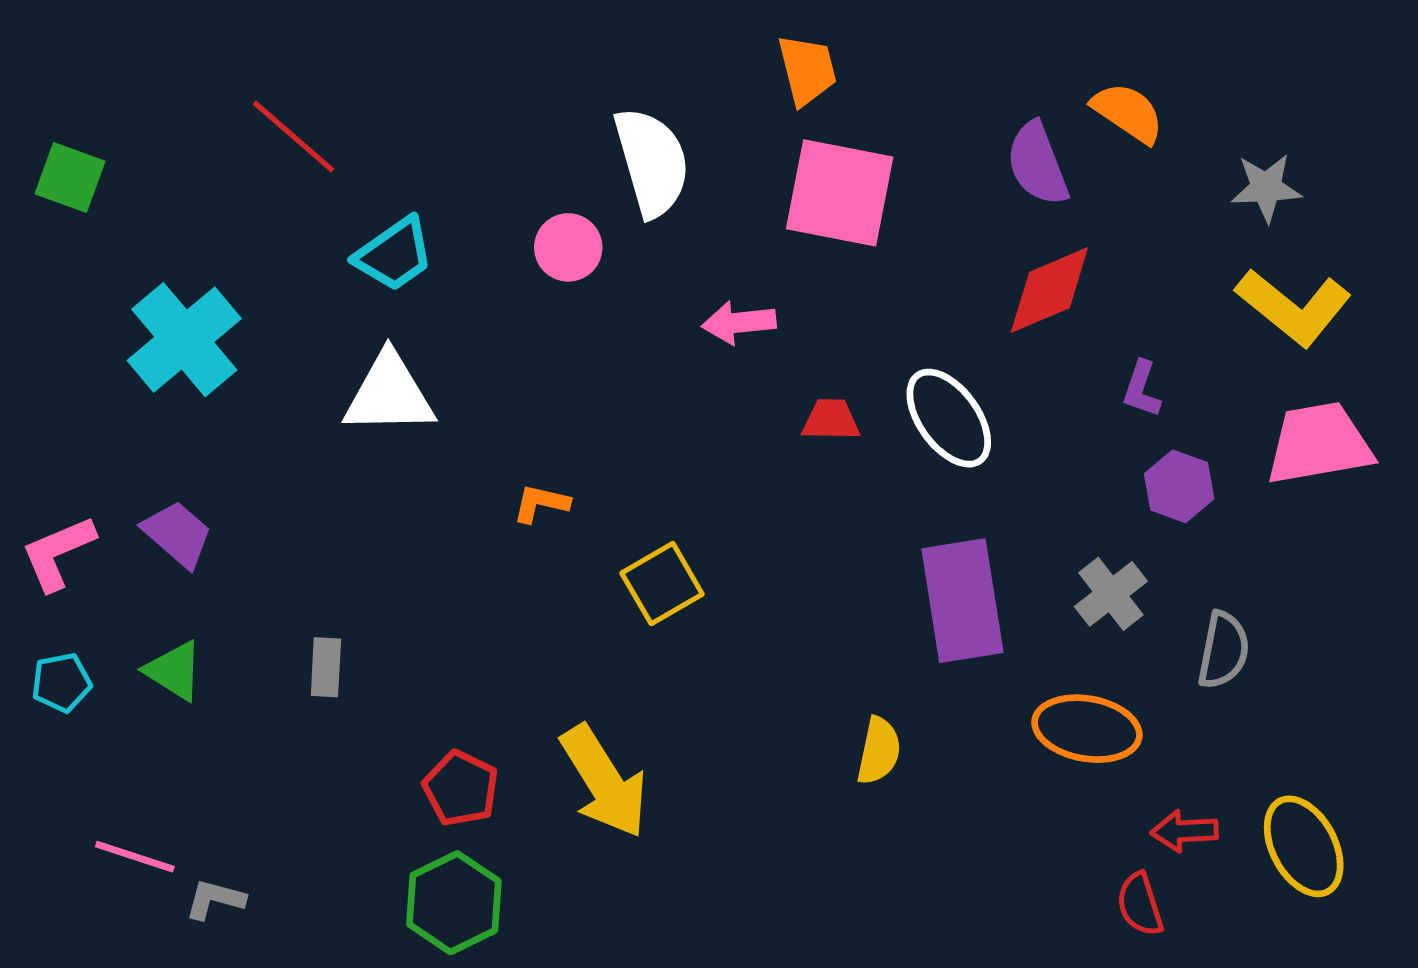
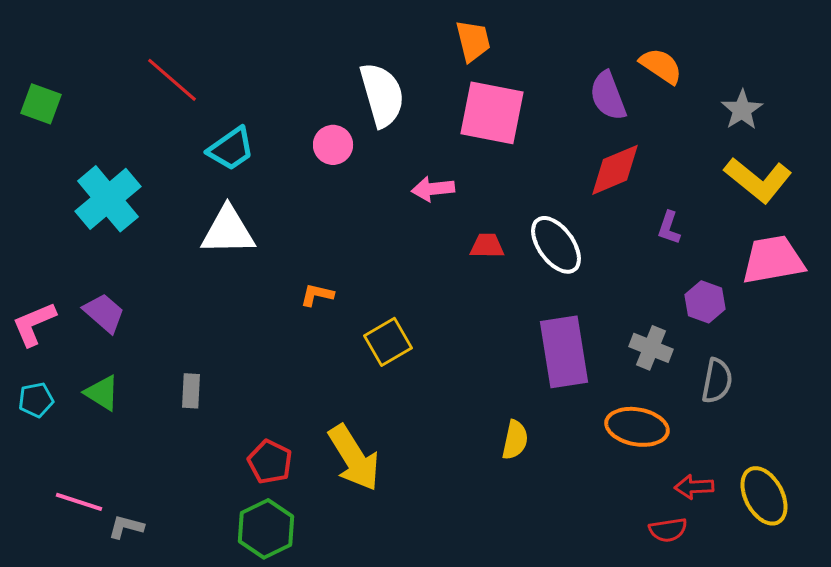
gray star: (1266, 188) -> (742, 110), turned -30
purple hexagon: (1179, 486) -> (705, 302), moved
gray cross: (1111, 594) -> (651, 348), turned -30
red semicircle: (1140, 904) -> (668, 530), turned -81

